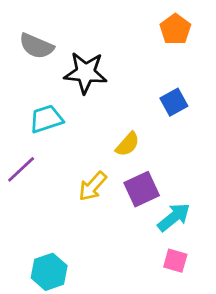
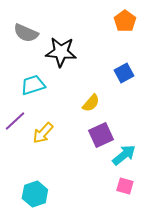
yellow arrow: (93, 186) -> (43, 133), moved

